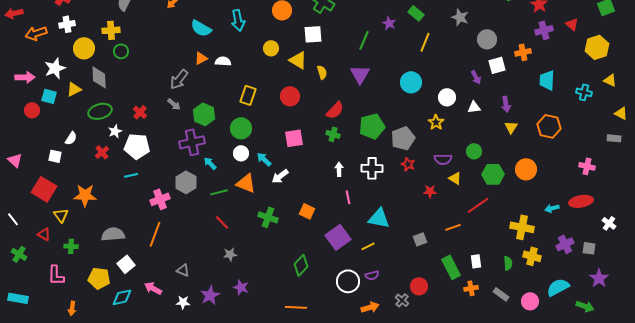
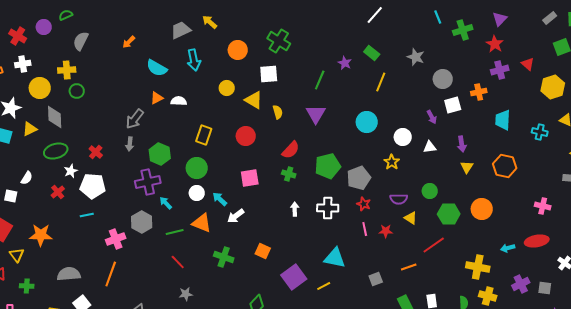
gray arrow: (174, 104) -> (130, 144), turned 56
pink line: (348, 197) -> (365, 229), moved

